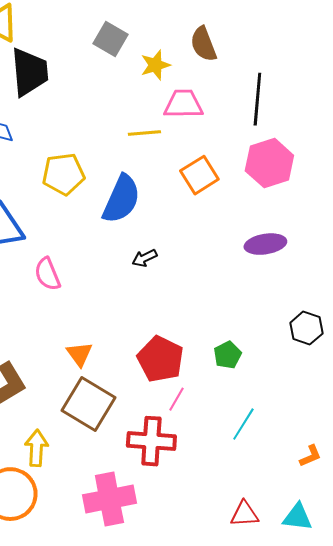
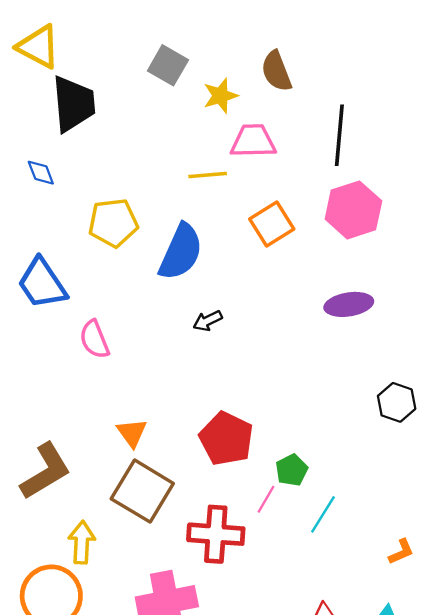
green pentagon: (227, 355) -> (292, 470), moved
pink line: (176, 399) -> (266, 499), moved

